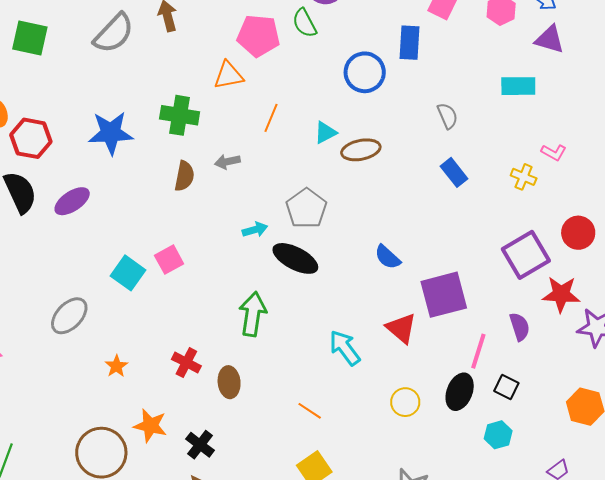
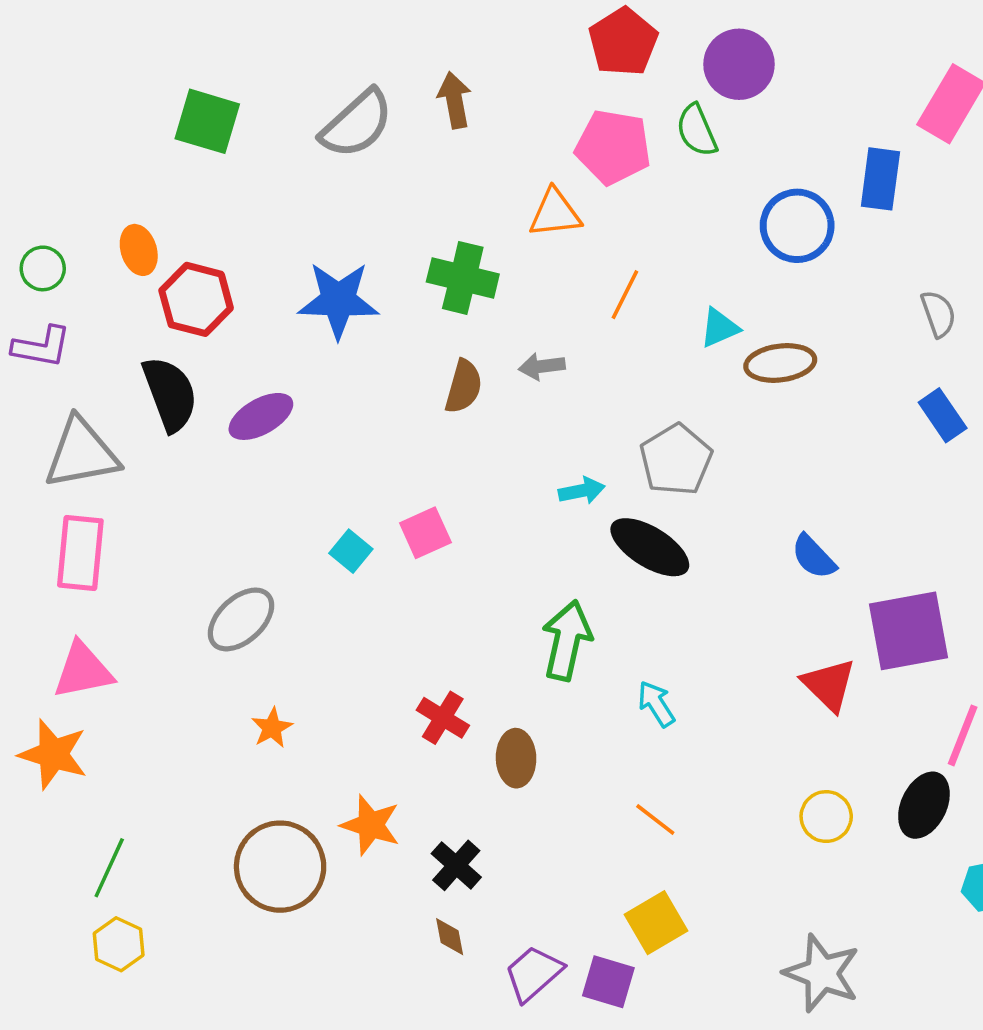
cyan square: (128, 273) -> (351, 551), size x0.7
cyan arrow: (345, 348) -> (656, 704), moved, size x0.7
orange star: (116, 366) -> (272, 728), moved

